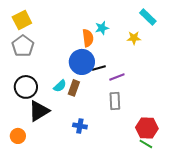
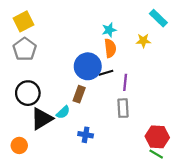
orange semicircle: (88, 38) -> (110, 48), moved
purple line: (117, 77) -> (125, 82), turned -63
cyan semicircle: (60, 86) -> (63, 112), moved

